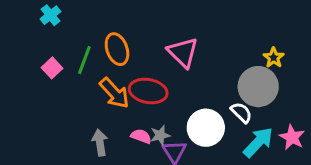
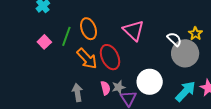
red ellipse: (148, 91) -> (110, 57), turned 55
white semicircle: (241, 112) -> (174, 39), moved
pink semicircle: (141, 136) -> (105, 88), turned 56

